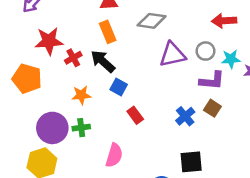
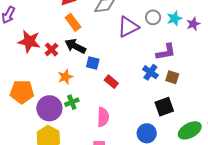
red star: (49, 41) -> (29, 41), turned 30
orange pentagon: (27, 79) -> (22, 92), moved
purple L-shape: (212, 81) -> (166, 52), moved
brown square: (212, 108) -> (172, 77), moved

